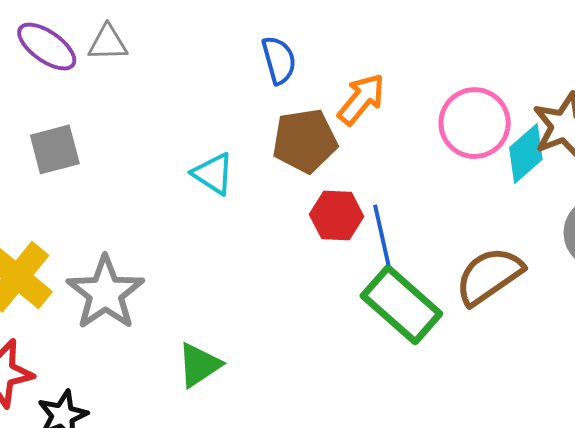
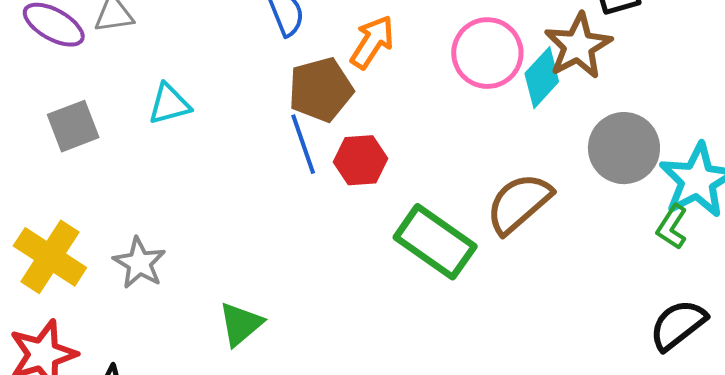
cyan triangle: (213, 174) -> (169, 104), moved, turned -42
blue line: (382, 235) -> (303, 144), moved
gray star: (105, 293) -> (139, 263), size x0.7

